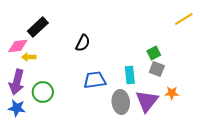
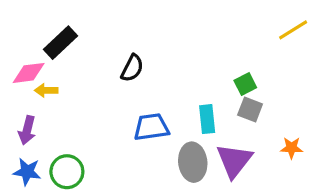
purple arrow: (17, 82) -> (27, 130), size x0.7
green circle: (43, 92) -> (67, 172), moved
orange star: (172, 93) -> (292, 148), moved

